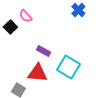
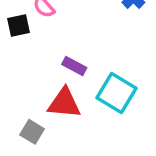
black square: (10, 27) -> (19, 25), turned 32

